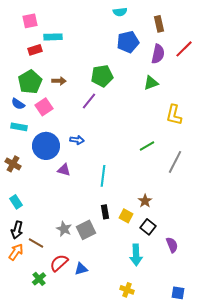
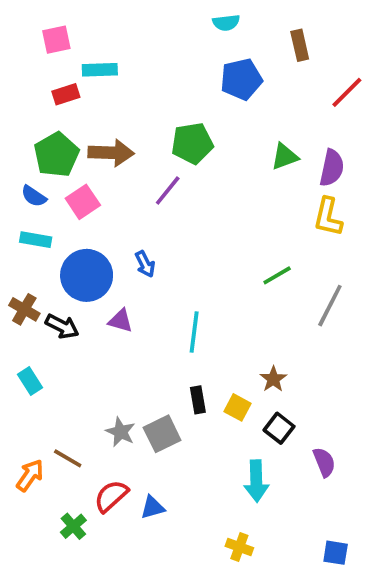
purple semicircle: (158, 54) -> (332, 168), moved
brown arrow: (59, 81) -> (111, 153), size x1.6
blue arrow: (77, 140) -> (145, 264), turned 56
black arrow: (17, 230) -> (62, 326), moved, turned -78

